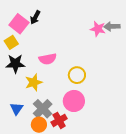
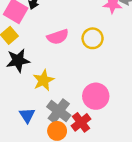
pink semicircle: (48, 59) -> (58, 37), moved
yellow circle: (77, 75) -> (93, 38), moved

